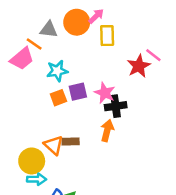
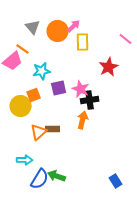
gray triangle: (49, 29) -> (33, 27), moved, turned 42
pink line: (153, 55) -> (126, 39), moved
orange square: (58, 98) -> (34, 95), moved
orange triangle: (54, 145) -> (39, 132), turned 36
yellow circle: (32, 161) -> (21, 106), moved

